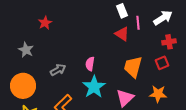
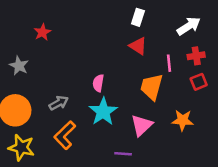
white rectangle: (122, 11) -> (138, 17), turned 40
pink line: (138, 23) -> (169, 63), moved
red square: (162, 63) -> (199, 82), moved
gray arrow: (58, 70) -> (59, 103), moved

